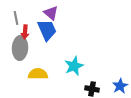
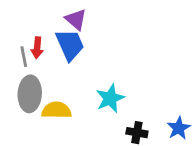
gray line: (16, 18) -> (24, 57), moved
gray ellipse: (20, 48) -> (30, 94), moved

